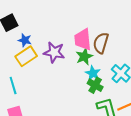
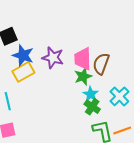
blue star: (25, 40) -> (23, 55), size x1.5
purple star: (54, 52) -> (53, 58), moved

